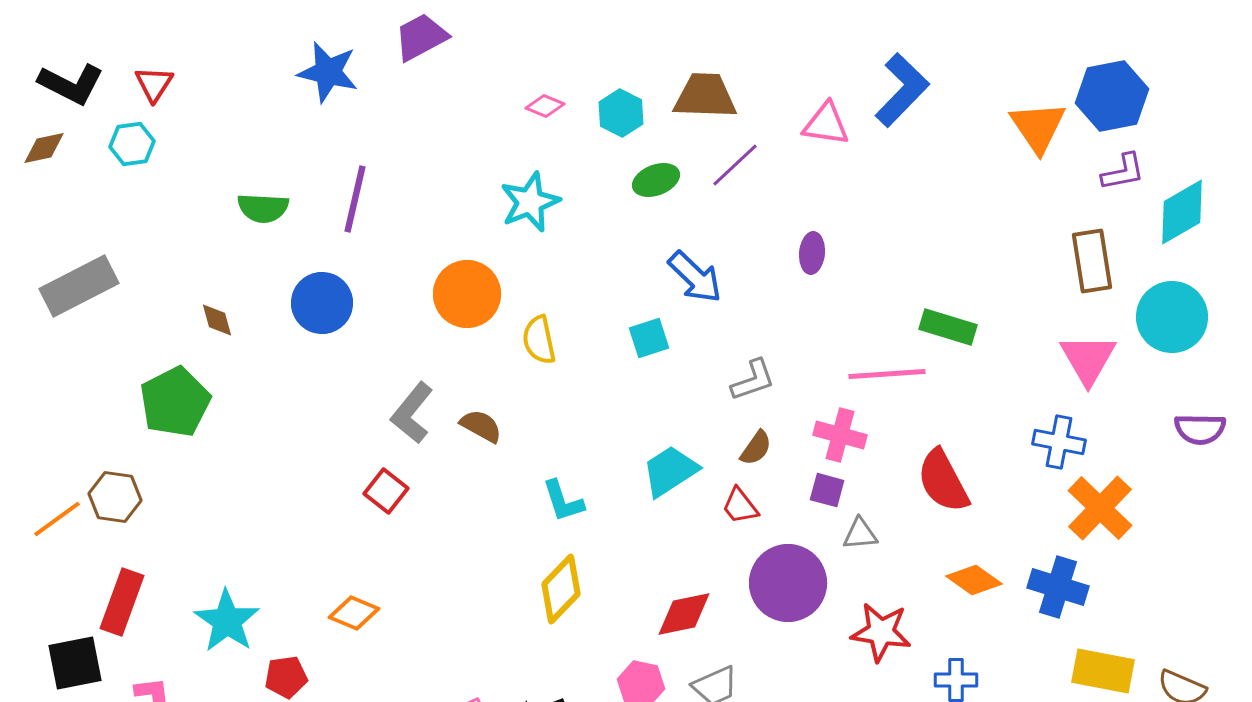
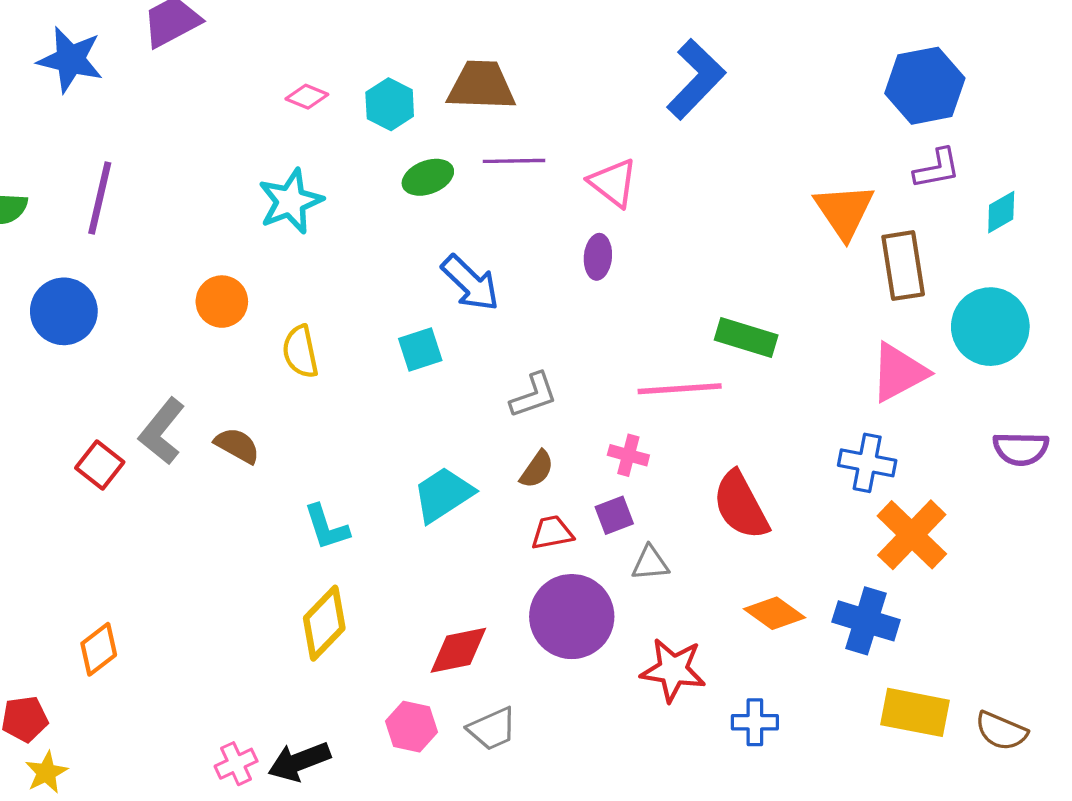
pink triangle: (826, 124) -> (613, 183), moved, turned 30
orange triangle: (1038, 127) -> (844, 211), moved
purple line: (735, 165) -> (514, 161), turned 42
cyan diamond: (1182, 212) -> (1001, 212), size x0.6
orange circle: (467, 294) -> (222, 302), size x0.7
pink triangle: (1088, 359) -> (899, 372), turned 32
pink cross: (840, 435) -> (628, 455), size x0.7
purple square: (827, 490) -> (614, 515), turned -36
red square: (386, 491) -> (100, 465), moved
red trapezoid: (740, 506) -> (552, 533), moved, turned 117
orange diamond: (354, 613) -> (99, 649), turned -60

